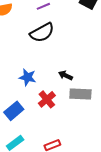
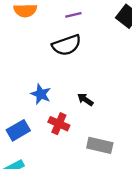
gray rectangle: (80, 94) -> (100, 145), moved
red cross: (47, 99) -> (59, 124), turned -36

